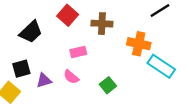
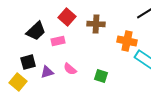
pink rectangle: (78, 52) -> (58, 41), moved
green square: (108, 85) -> (101, 76), turned -32

